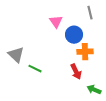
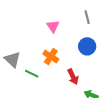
blue circle: (74, 35) -> (87, 46), moved
orange cross: (85, 52) -> (51, 56), moved, turned 35

